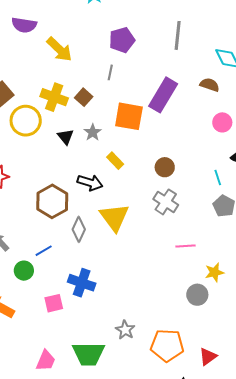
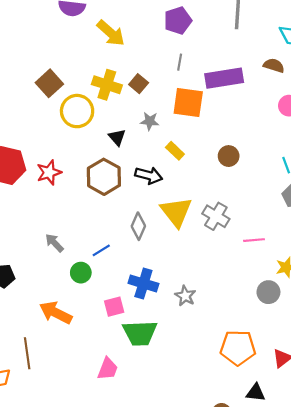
gray line: (110, 72) -> (180, 62), moved
purple rectangle: (163, 95) -> (224, 78), turned 52
gray star: (93, 132) -> (150, 121), turned -30
black triangle: (66, 137) -> (117, 137), moved
brown hexagon: (52, 201) -> (104, 177), moved
gray cross: (166, 202) -> (216, 216), moved
gray star: (125, 330) -> (185, 296), moved
green trapezoid: (89, 354) -> (140, 333), moved

